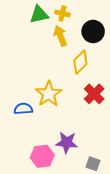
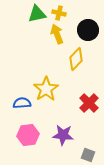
red cross: (94, 94) -> (89, 103), moved
pink hexagon: (42, 156) -> (28, 135), moved

